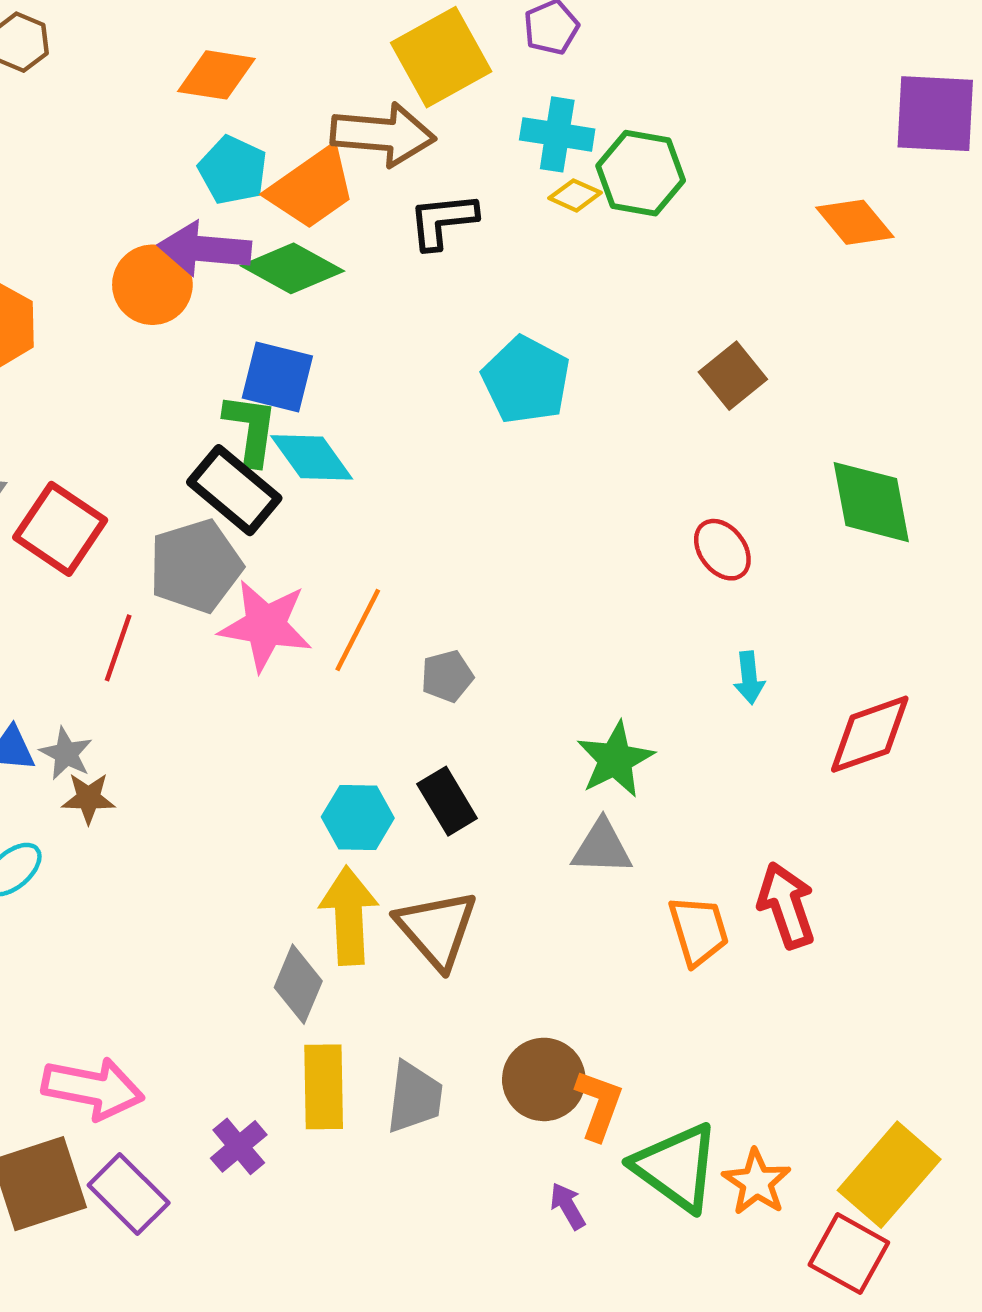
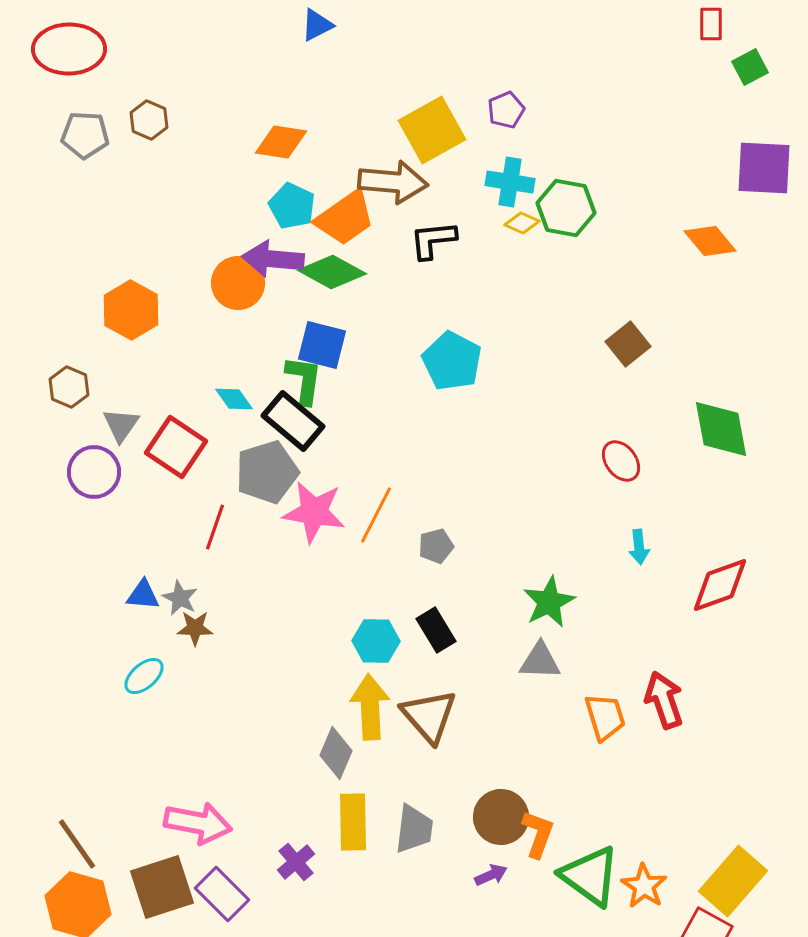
cyan pentagon: (526, 380) -> (452, 361), moved
cyan diamond: (312, 457) -> (234, 399), moved, size x0.7
purple arrow: (568, 1206) -> (491, 875), moved, turned 96

